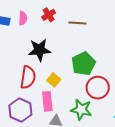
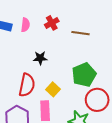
black star: (39, 50) -> (40, 58), size x0.6

